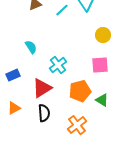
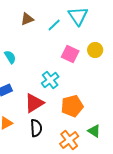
cyan semicircle: (31, 47) -> (10, 57), moved
pink square: (100, 65) -> (70, 54), moved, turned 30
green triangle: (102, 100) -> (94, 131), moved

